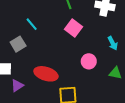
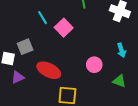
pink square: (73, 28) -> (64, 28), moved
gray square: (18, 44) -> (25, 47), moved

